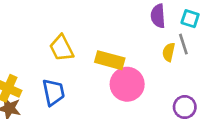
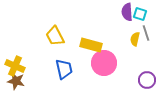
cyan square: (190, 19) -> (140, 14), moved
blue trapezoid: (53, 92) -> (64, 69), moved

